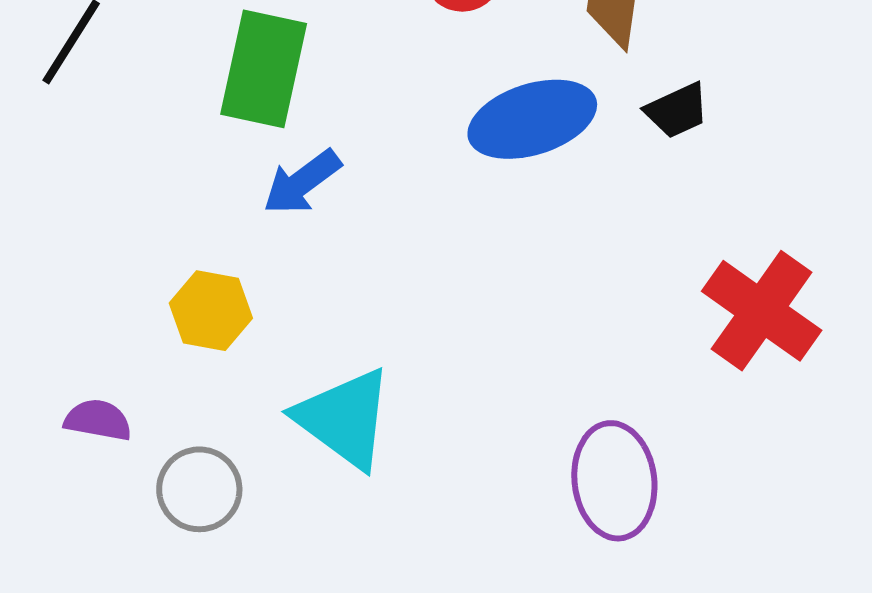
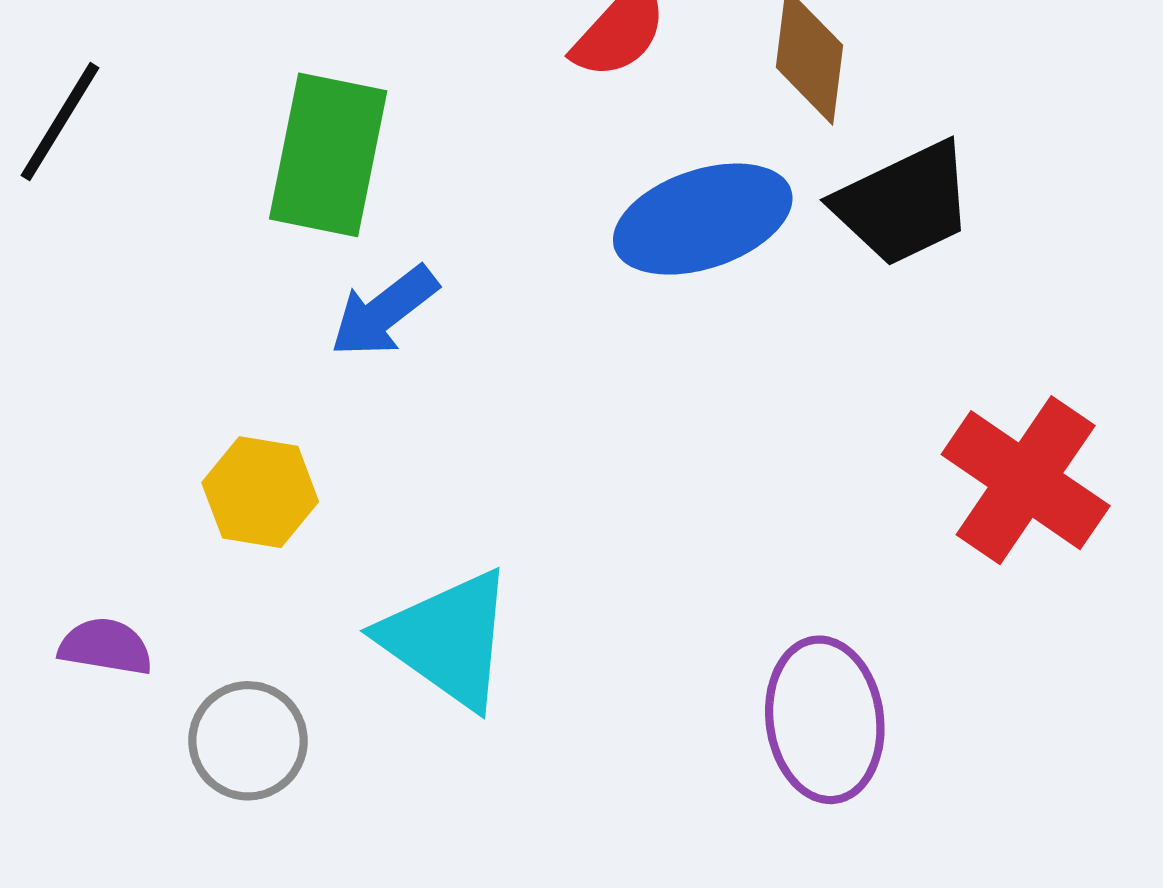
black trapezoid: (677, 110) -> (904, 204), size x1.6

